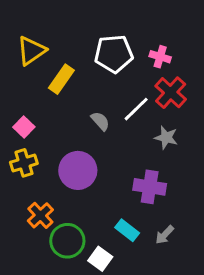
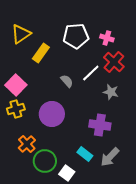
pink square: (24, 127) -> (16, 85), size x1.5
gray arrow: (165, 235) -> (110, 157), size x1.5

